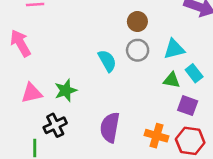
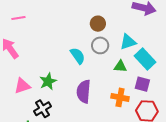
cyan rectangle: (194, 73) -> (145, 59), size x1.5
green triangle: (172, 80) -> (120, 66), moved
purple semicircle: (110, 127) -> (84, 91), moved
orange cross: (156, 136) -> (120, 97), moved

